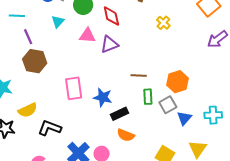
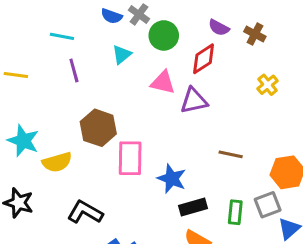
red diamond: (111, 16) -> (204, 59), turned 60
yellow cross: (163, 23) -> (268, 85), moved
brown hexagon: (35, 61) -> (98, 128), moved
green rectangle: (148, 97) -> (235, 212), moved
yellow semicircle: (28, 110) -> (57, 162), moved

